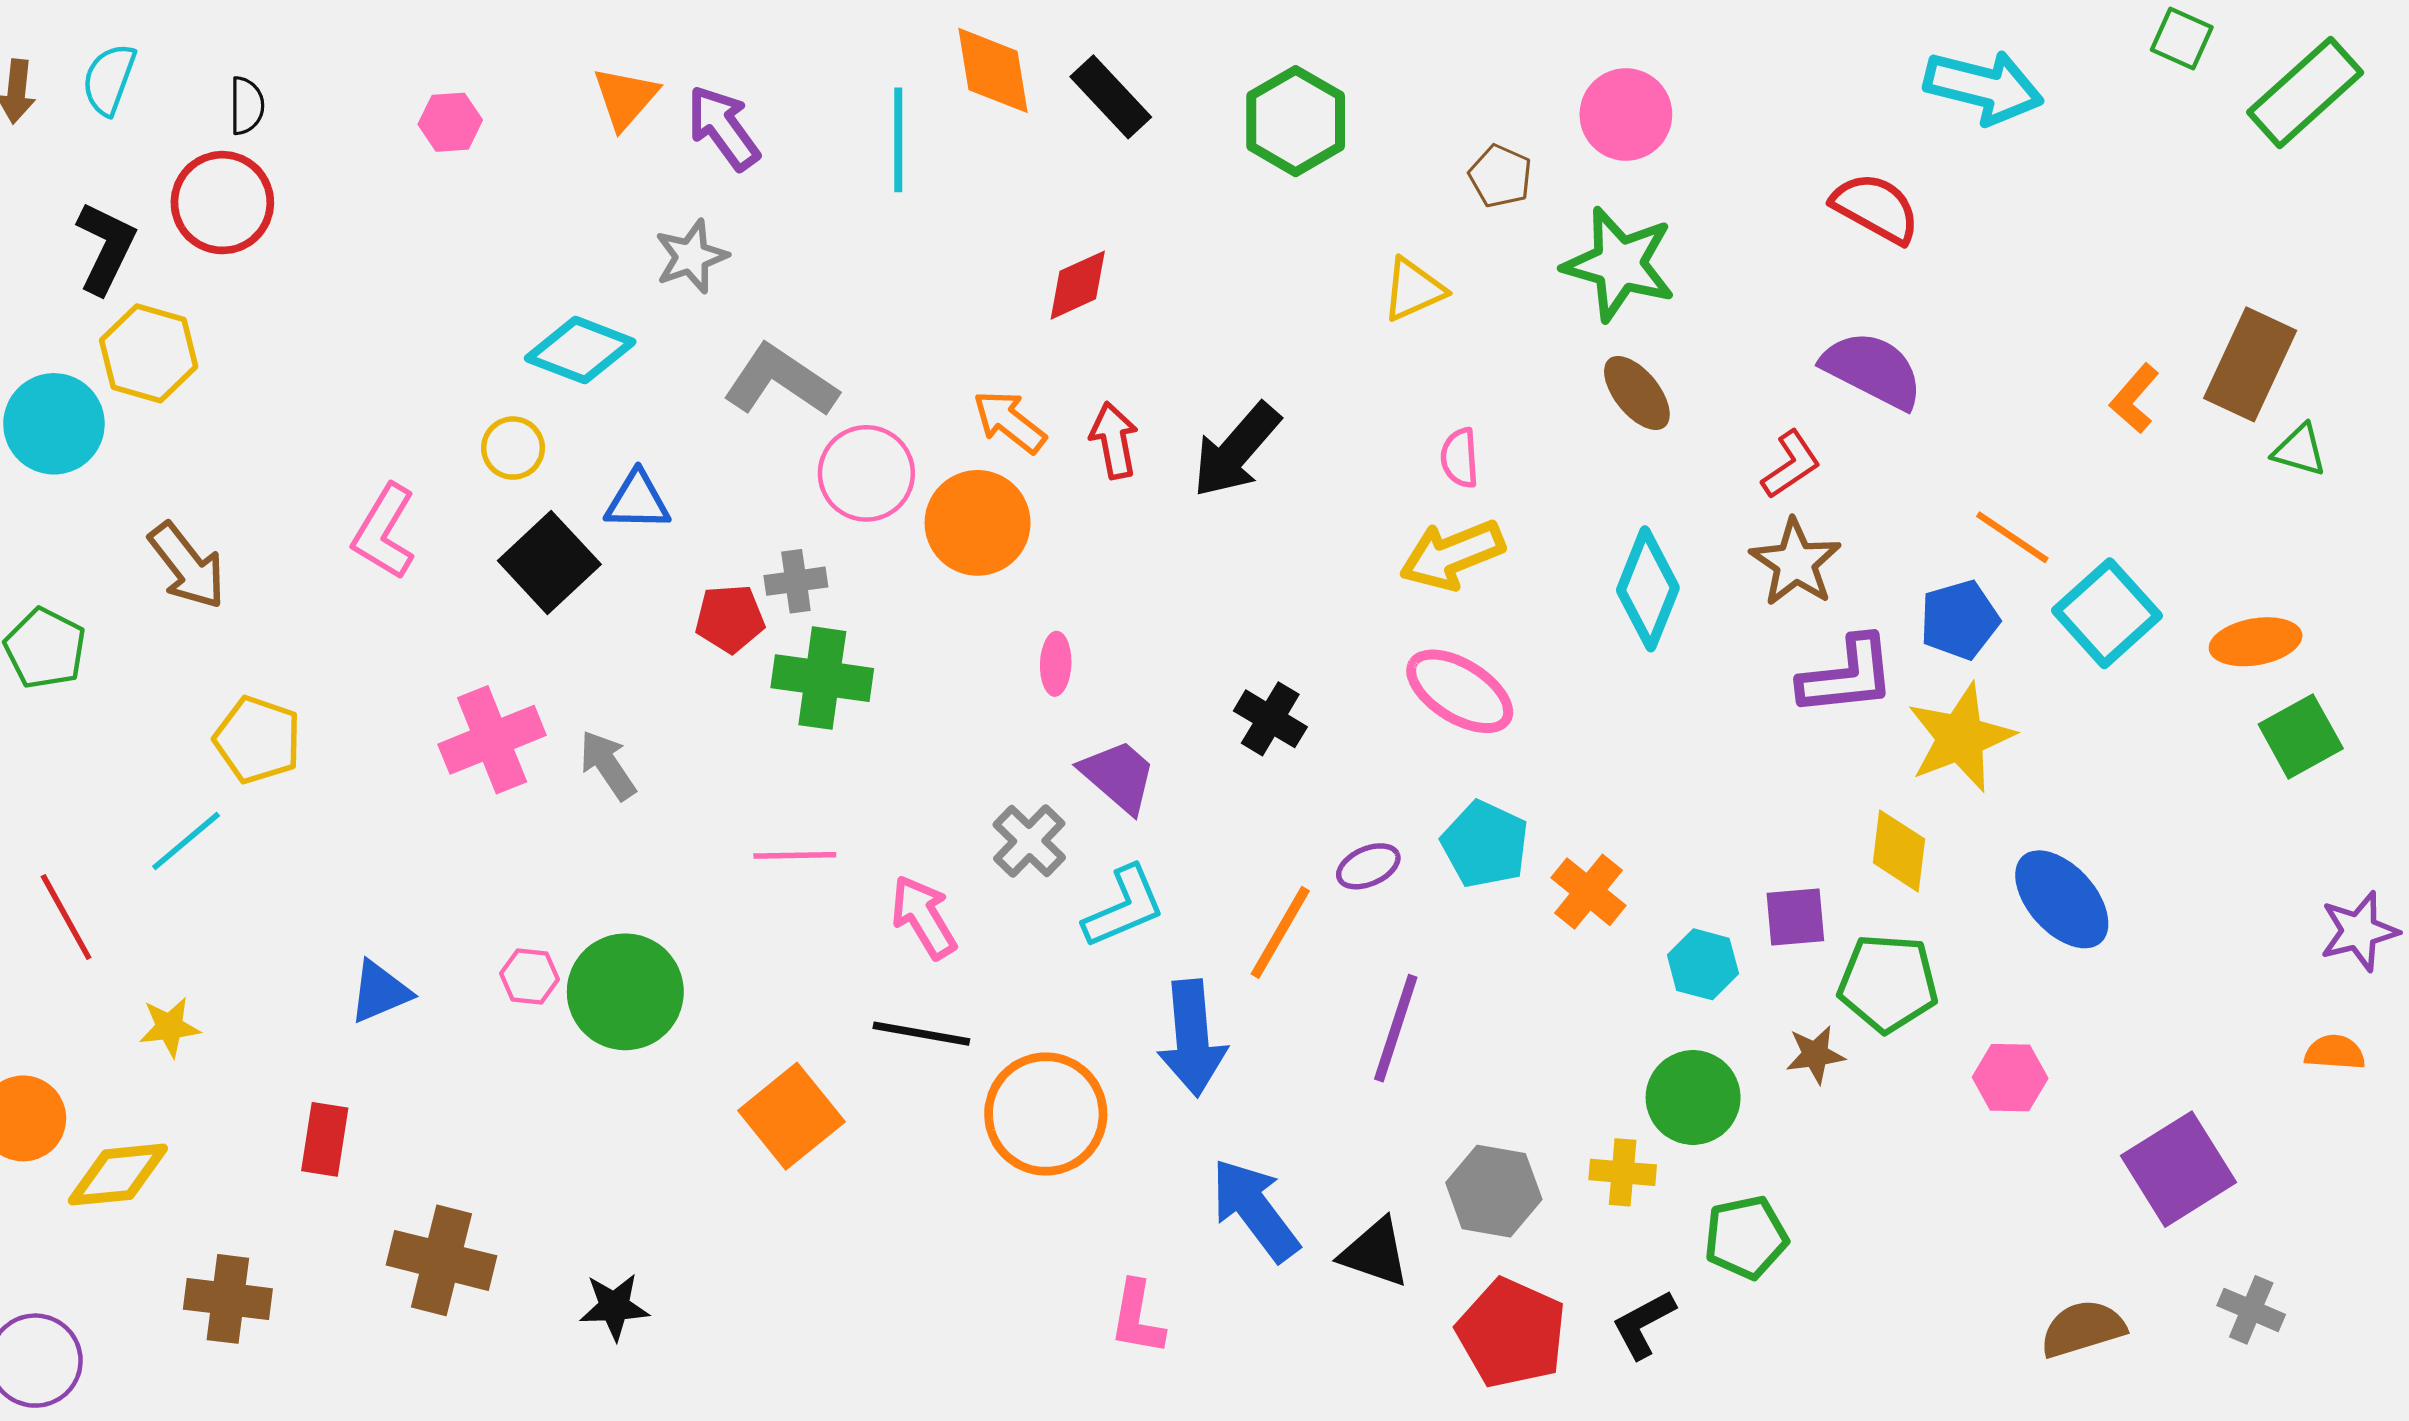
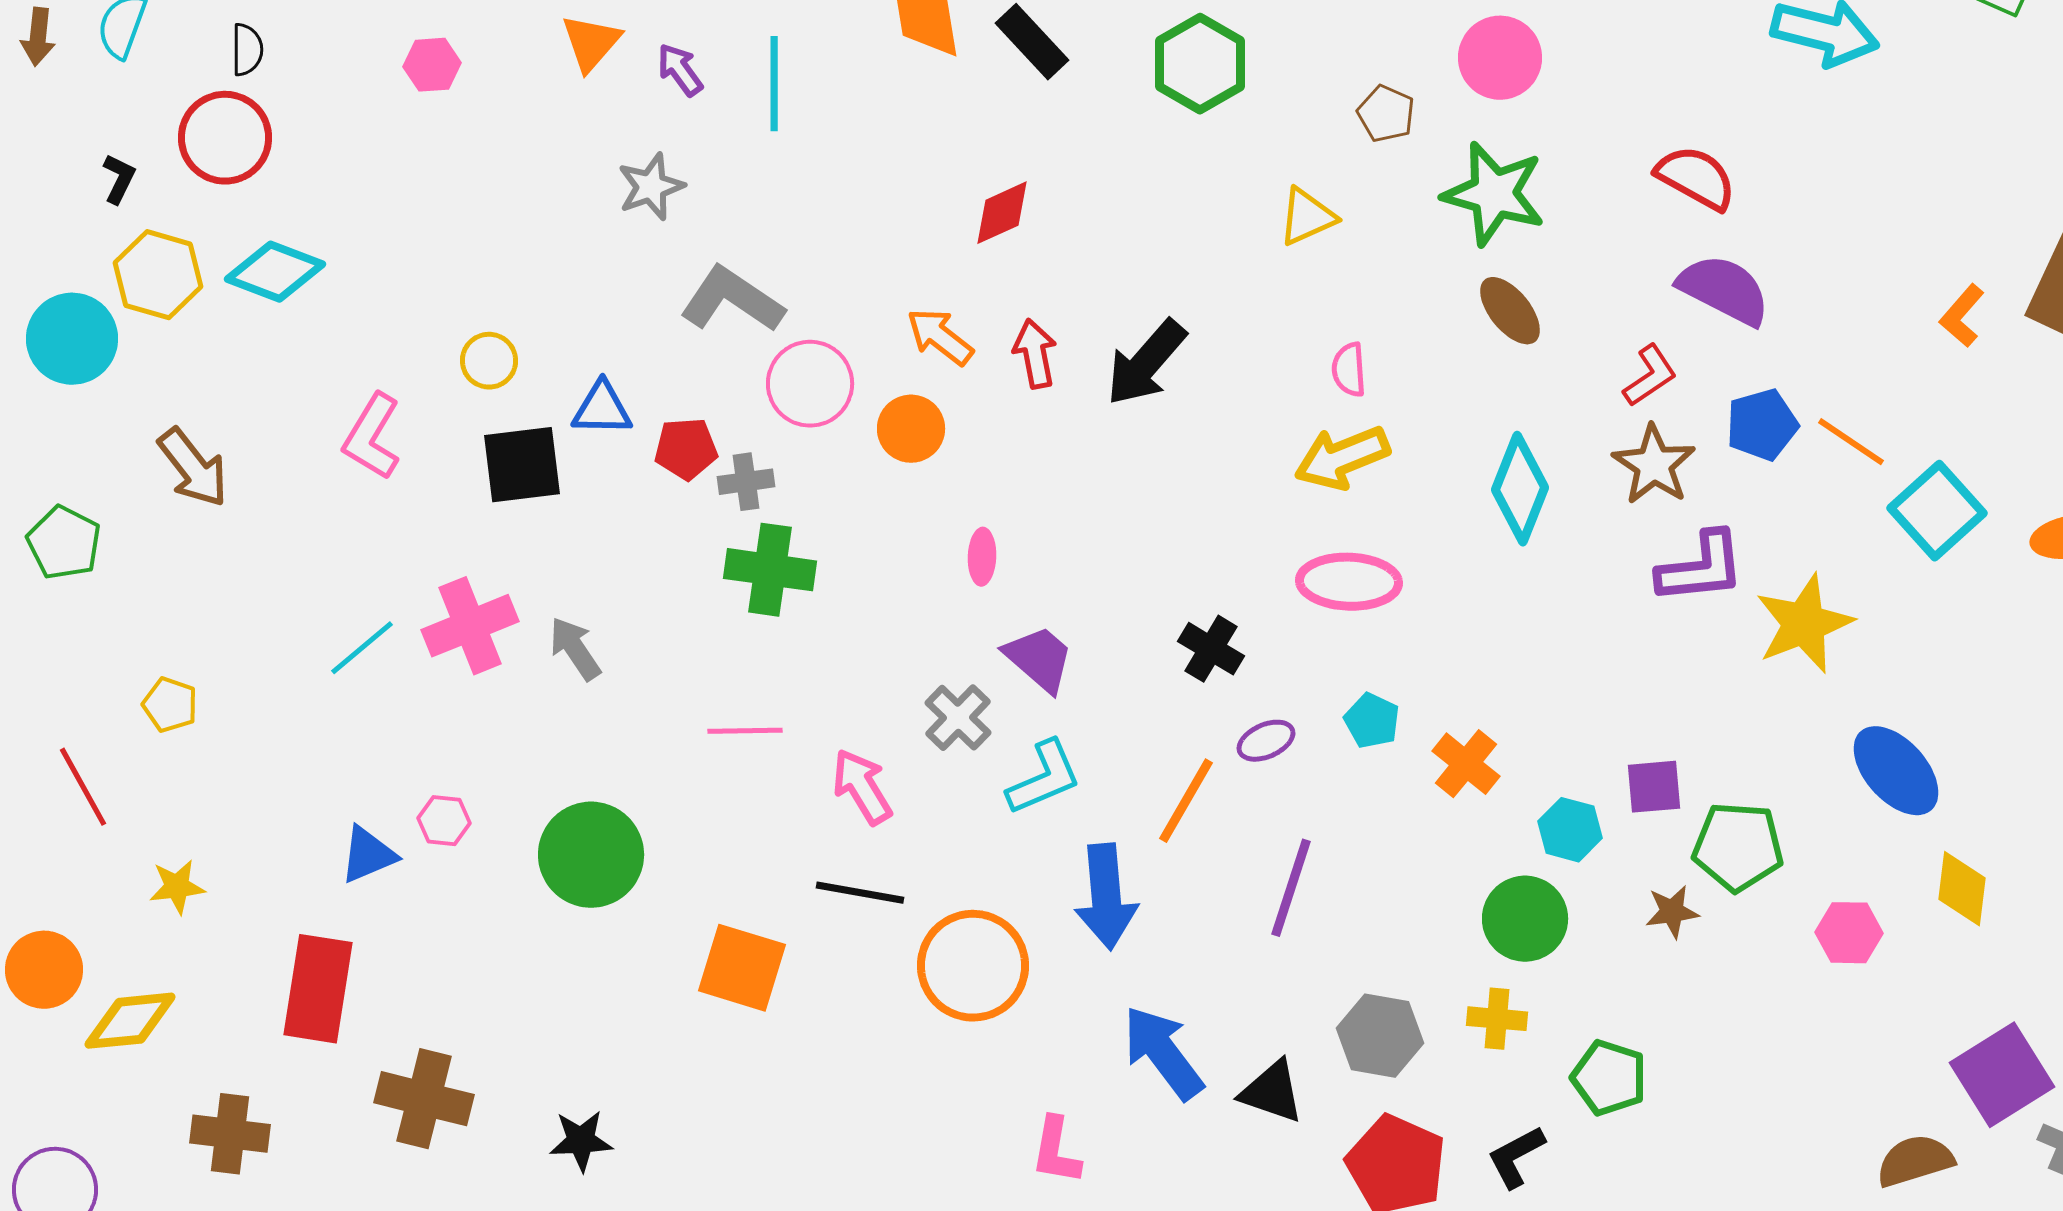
purple arrow: (723, 128) -> (680, 70), size x0.7
cyan line: (898, 140) -> (774, 84), moved
red semicircle: (1876, 208) -> (1696, 178), moved
black L-shape: (106, 248) -> (119, 179), size x0.6
cyan diamond: (580, 350) -> (275, 272), moved
orange circle: (978, 523) -> (911, 429), size x0.7
black square: (549, 563) -> (522, 465), turned 36
red pentagon: (730, 619) -> (686, 449), moved
blue pentagon: (1959, 620) -> (1762, 425), moved
pink ellipse: (1460, 691) -> (1349, 582), turned -30
black cross: (1270, 719) -> (1211, 649), moved
yellow pentagon: (258, 740) -> (170, 705), moved, size x0.7
cyan line: (186, 841) -> (362, 648), moved
cyan pentagon: (1485, 844) -> (1372, 721), size x0.7
yellow diamond: (1899, 851) -> (1962, 889), moved
pink hexagon: (530, 976) -> (444, 821), moved
green circle: (1693, 1097) -> (1525, 919), moved
orange square: (791, 1116) -> (742, 968), turned -34
red rectangle: (325, 1139) -> (318, 989), size x1.6
purple square: (2178, 1169) -> (2002, 1075), moved
green pentagon: (1746, 1237) -> (1609, 1078), turned 30

